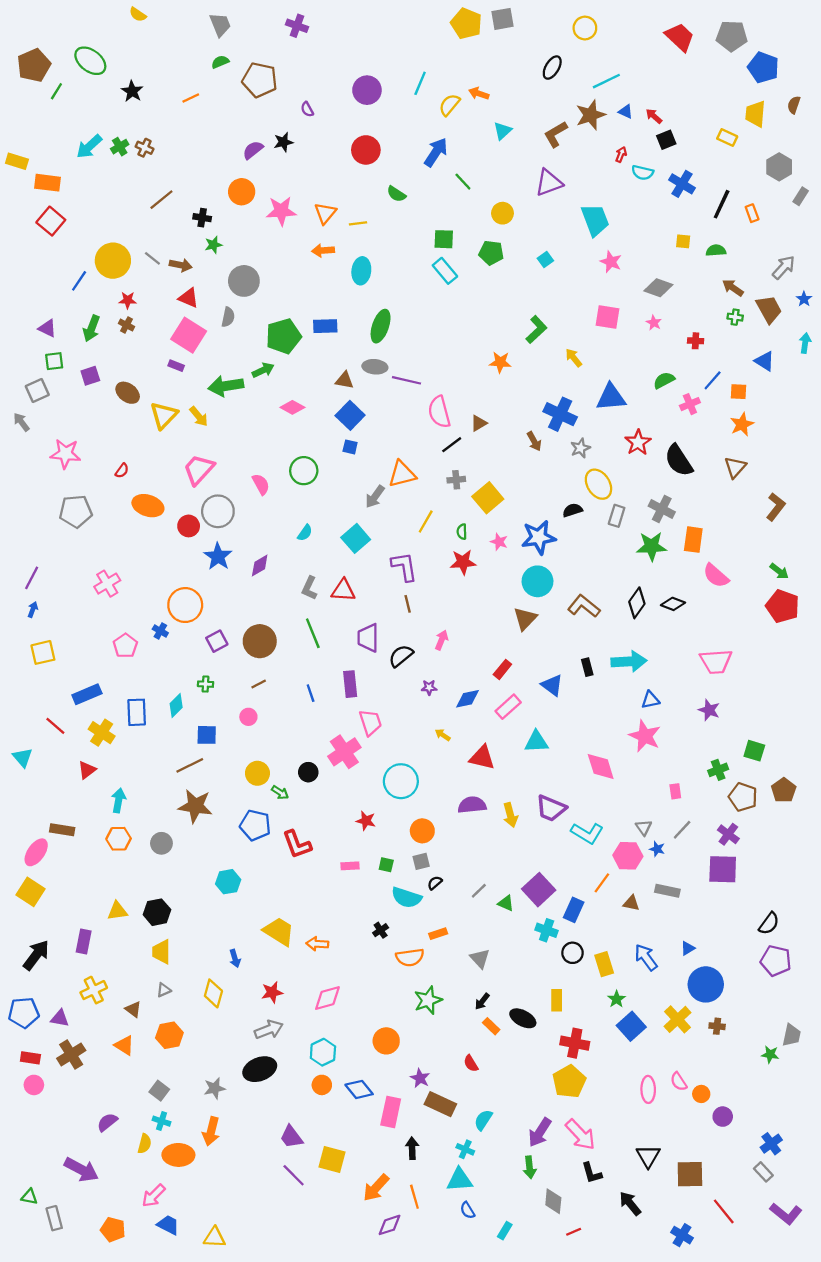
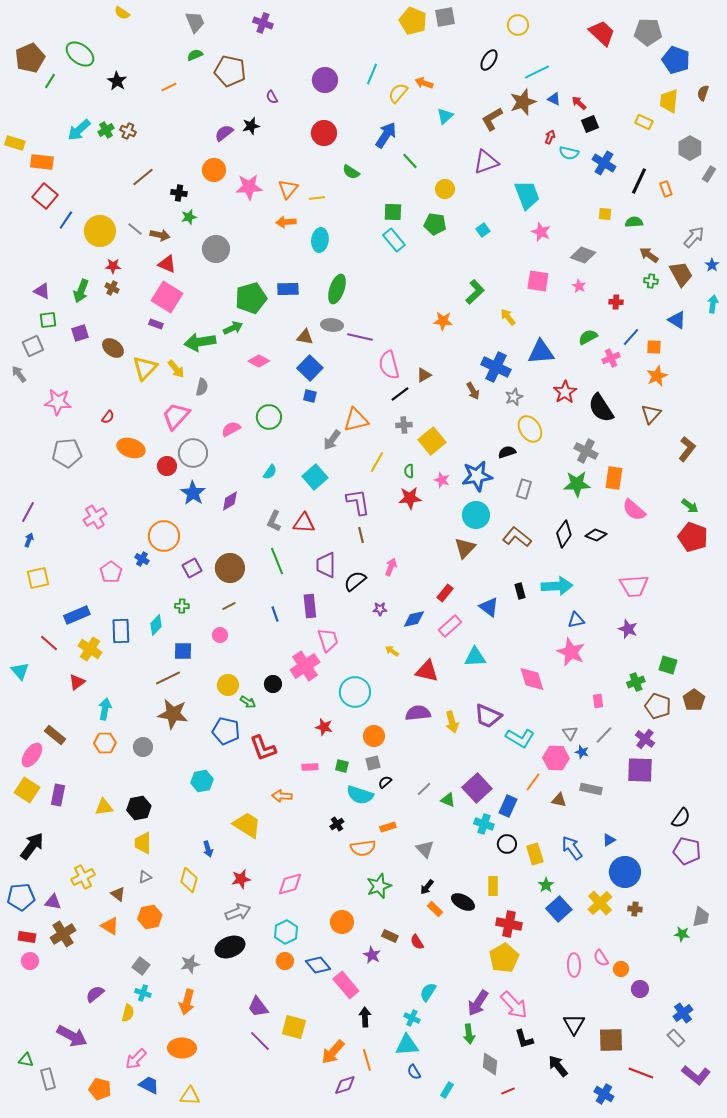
blue line: (79, 281) -> (66, 220), moved
gray semicircle: (228, 317) -> (202, 387), moved
pink semicircle: (261, 484) -> (231, 429), turned -90
gray rectangle: (617, 516) -> (524, 489), moved
brown rectangle: (62, 830) -> (55, 735), turned 30
purple rectangle: (84, 942) -> (58, 795), moved
orange arrow: (317, 944) -> (282, 796), moved
brown rectangle: (440, 1104) -> (390, 936), moved, size x0.6
pink rectangle: (391, 1112) -> (346, 985), turned -52
orange ellipse: (178, 1155) -> (182, 1048), moved
red line: (724, 1211) -> (641, 1073), turned -30

